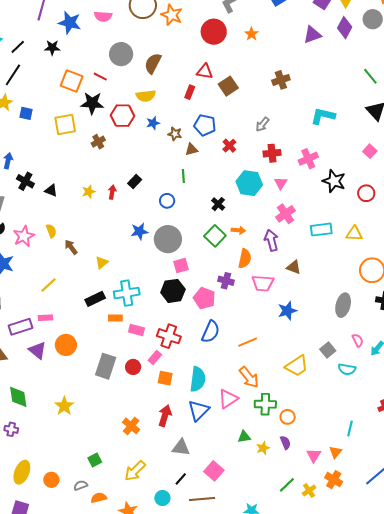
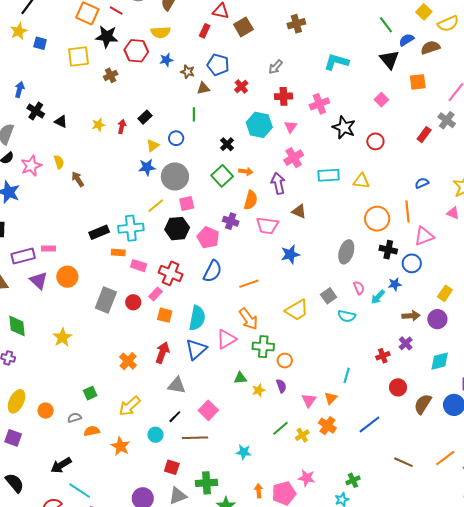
yellow triangle: (102, 263) -> (153, 146), moved
yellow line: (49, 285) -> (156, 206), moved

